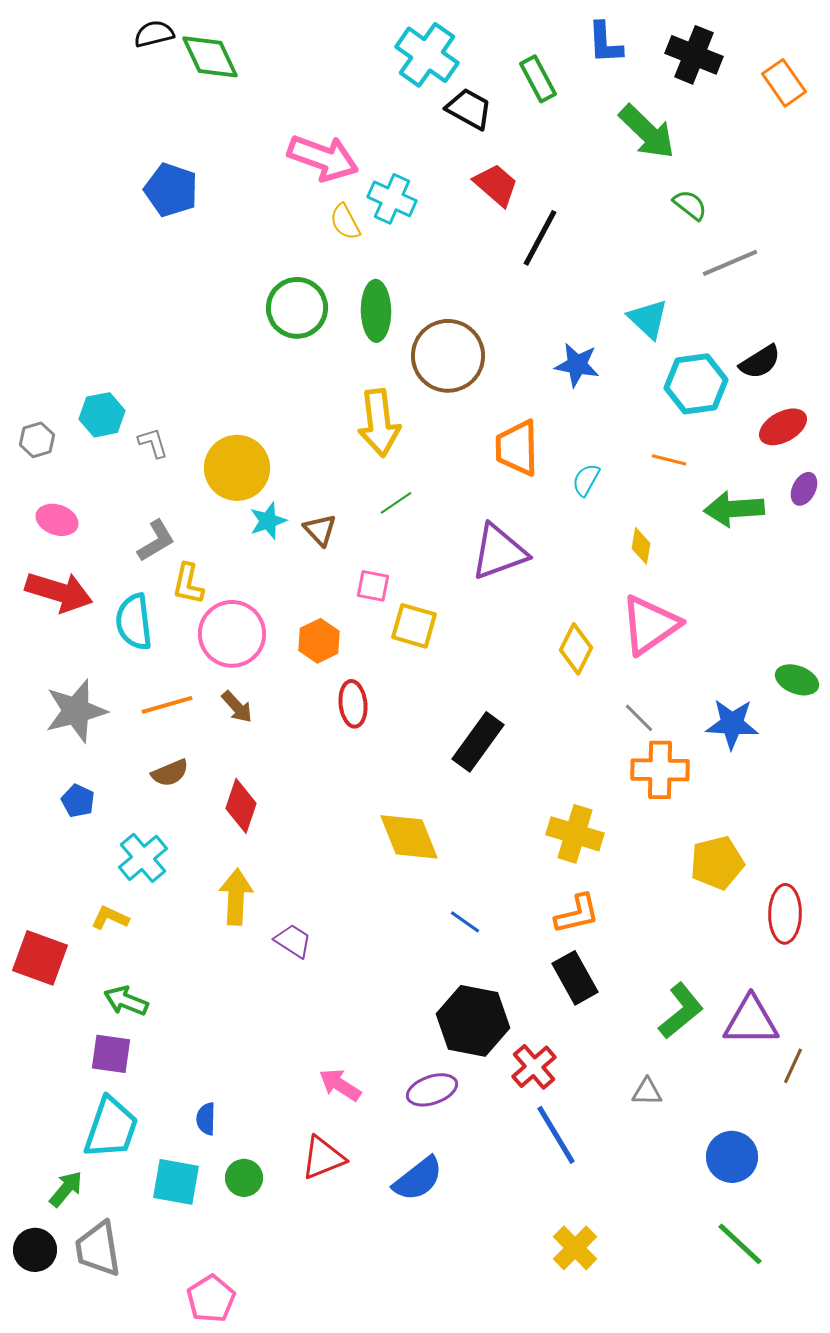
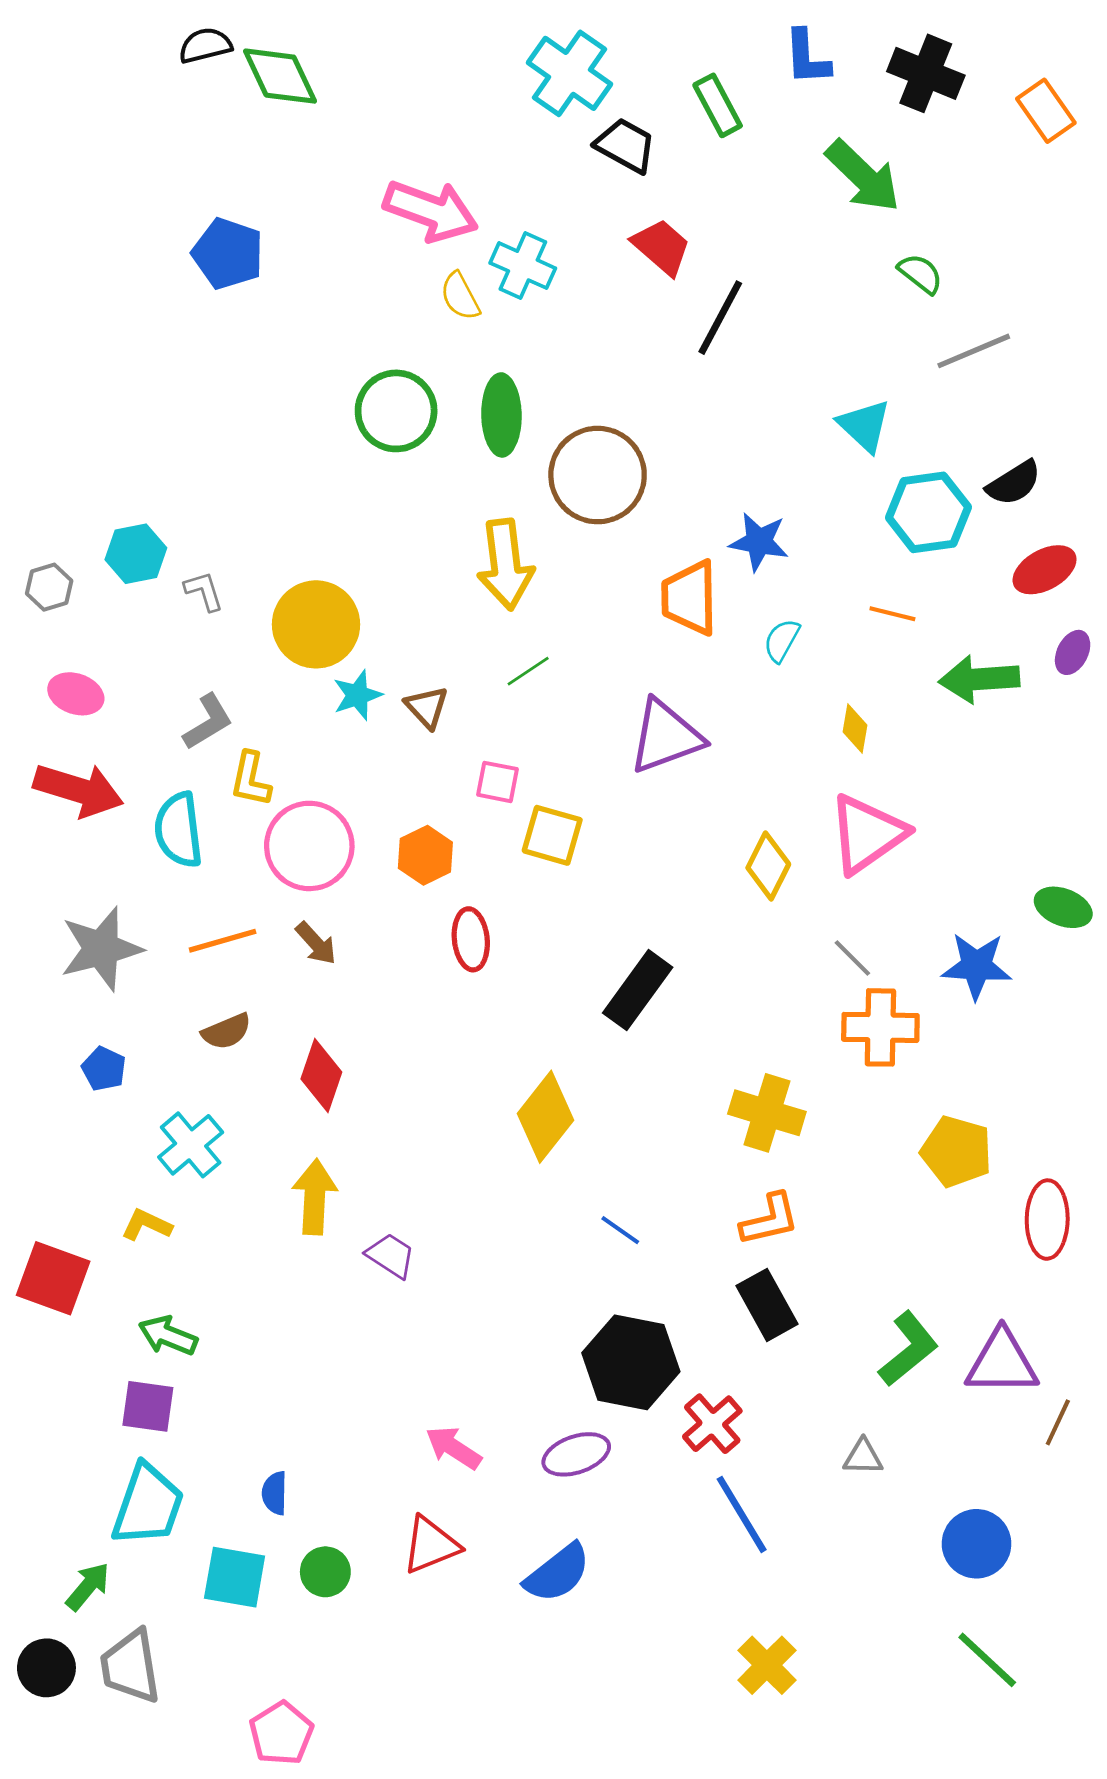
blue star: (577, 365) -> (759, 542), moved
yellow diamond: (409, 837) -> (545, 1117), turned 60
yellow pentagon: (717, 863) -> (956, 1152), turned 30

